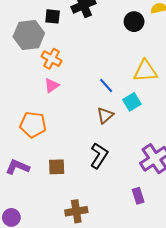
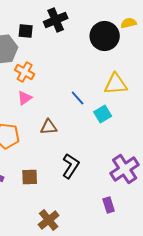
black circle: (134, 22) -> (105, 36), size x1.5
brown triangle: (105, 115) -> (49, 127), moved, turned 36
brown cross: (76, 211) -> (49, 220), turned -30

